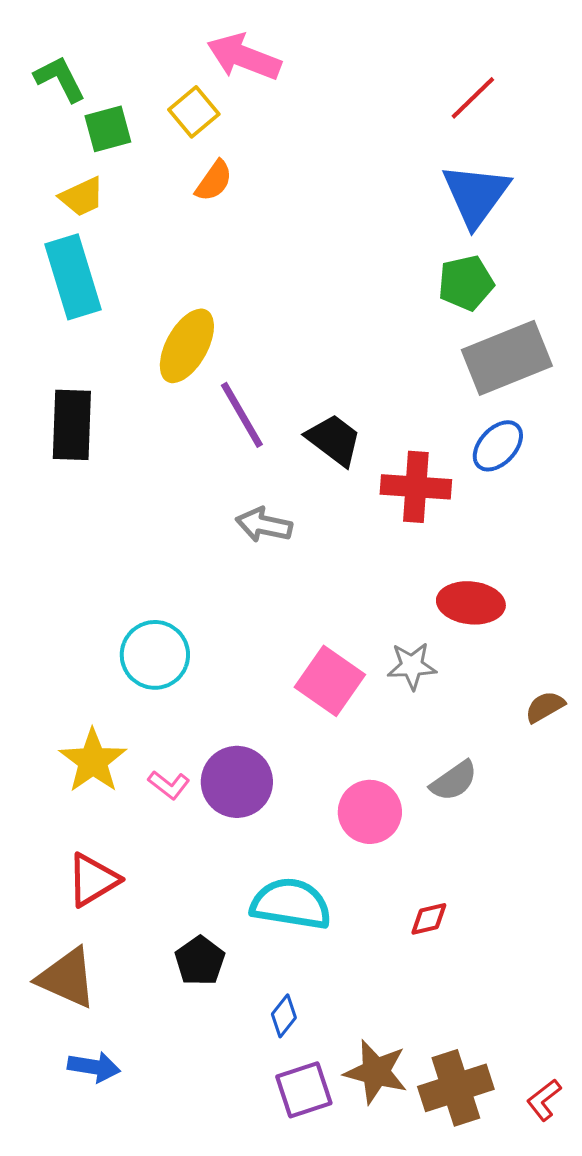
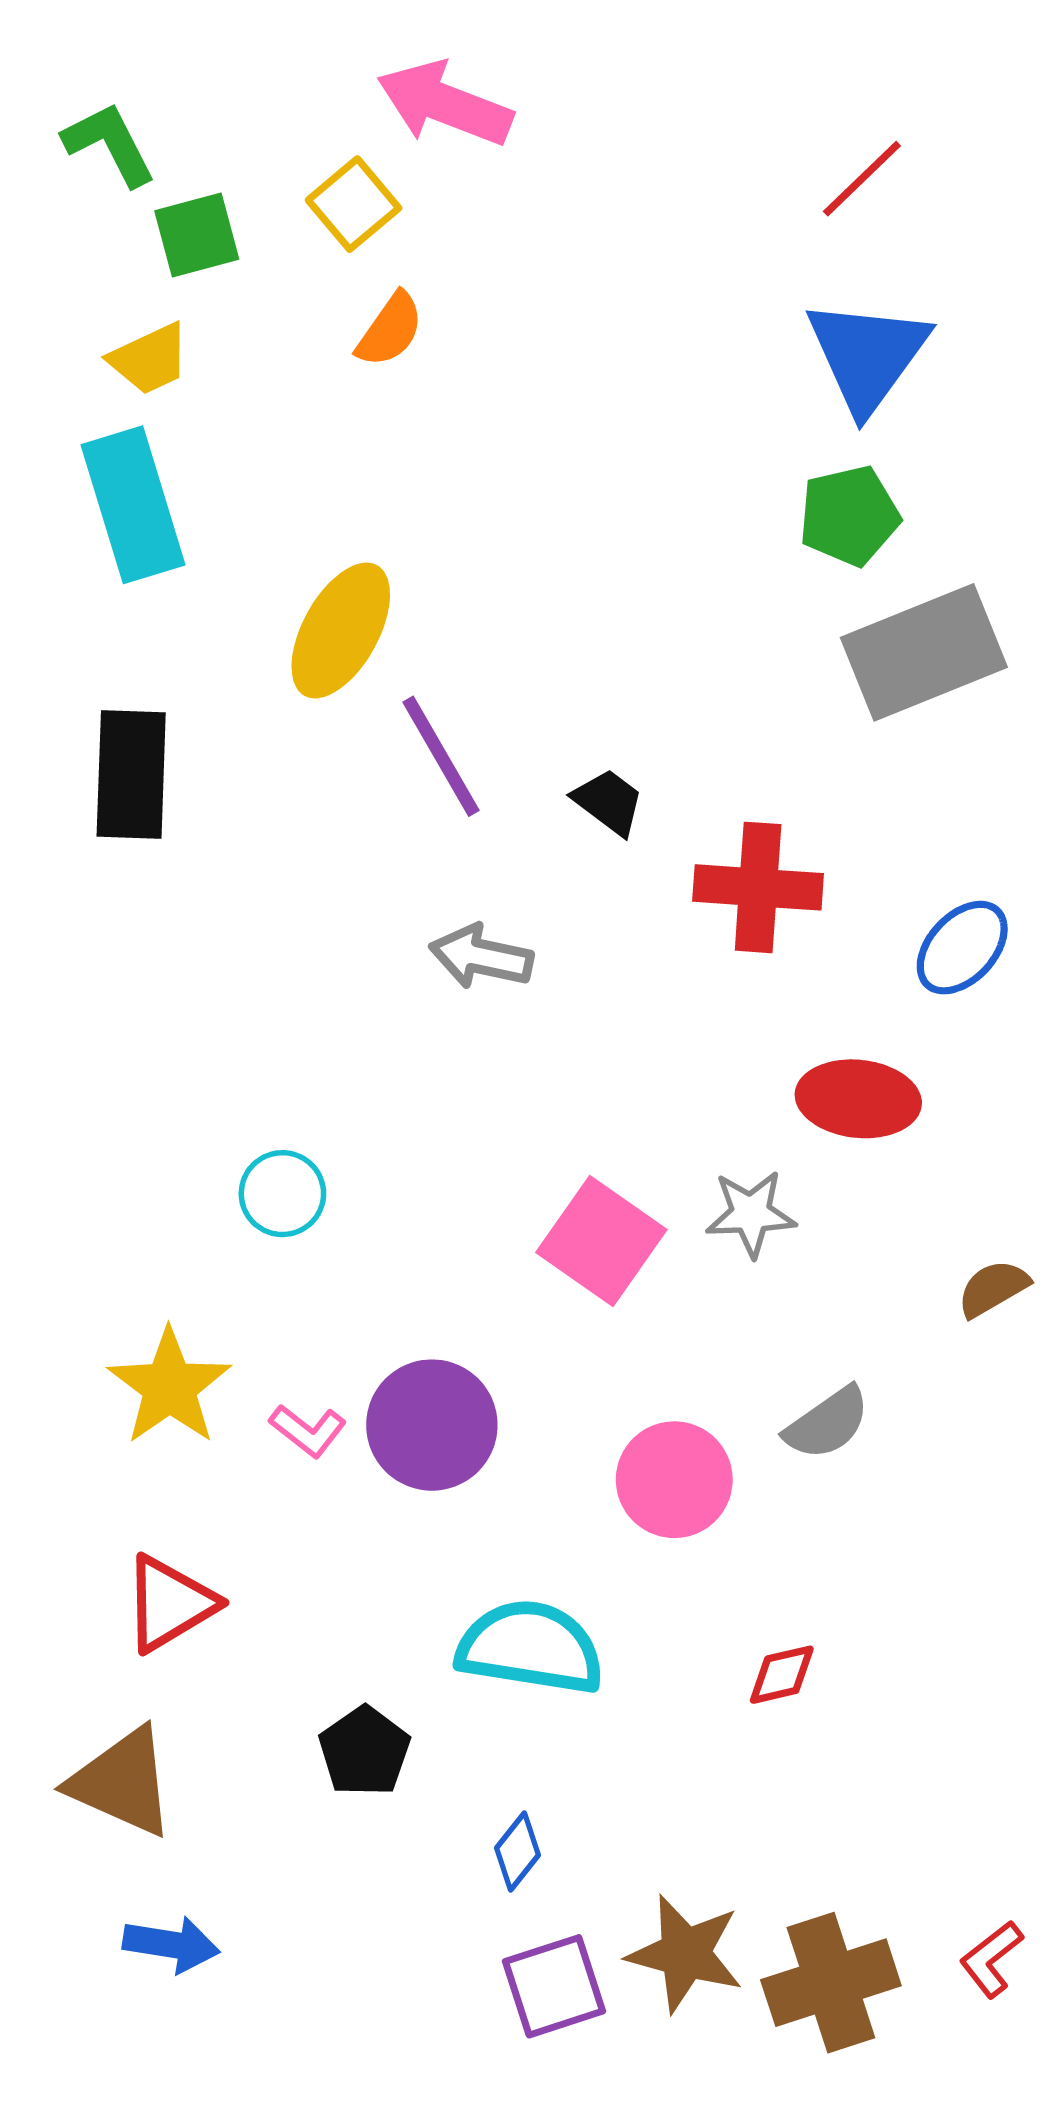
black trapezoid: (334, 440) -> (609, 802), size x0.7
blue ellipse: (498, 446) -> (962, 948), moved
cyan circle: (155, 655) -> (282, 1194), size x0.7
red L-shape: (544, 1100) -> (991, 1959), moved

